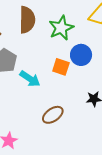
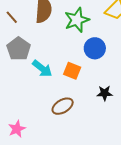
orange square: (61, 67) -> (72, 71), moved

